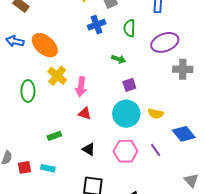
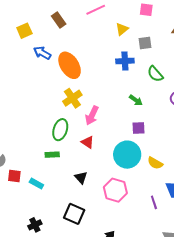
green semicircle: (129, 28) -> (155, 74), turned -60
green ellipse: (28, 91) -> (60, 130), moved
purple line: (156, 150) -> (154, 202), moved

